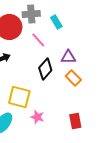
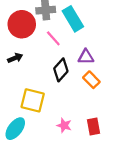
cyan rectangle: (56, 22) -> (73, 19), size x1.6
pink star: (37, 117) -> (64, 125), moved

